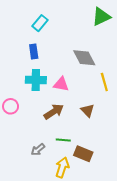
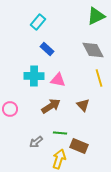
blue rectangle: (34, 51) -> (47, 49), moved, turned -40
gray diamond: (84, 58) -> (93, 50), moved
pink circle: (11, 106) -> (10, 109), moved

